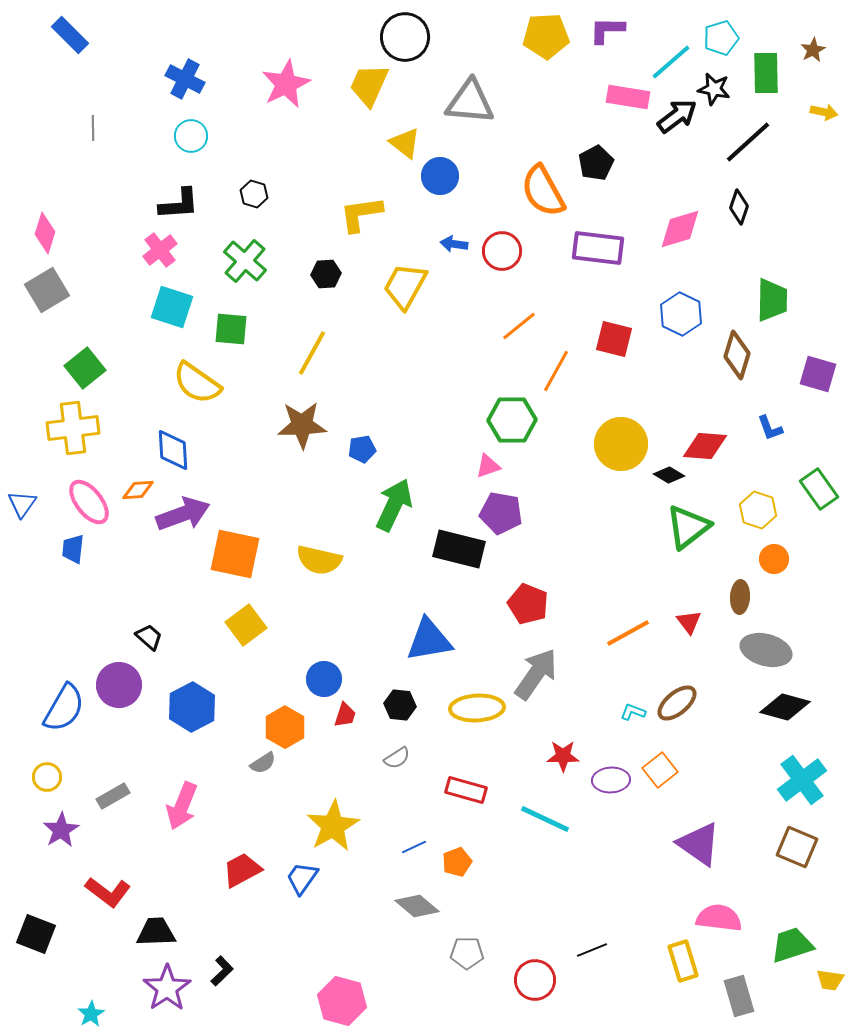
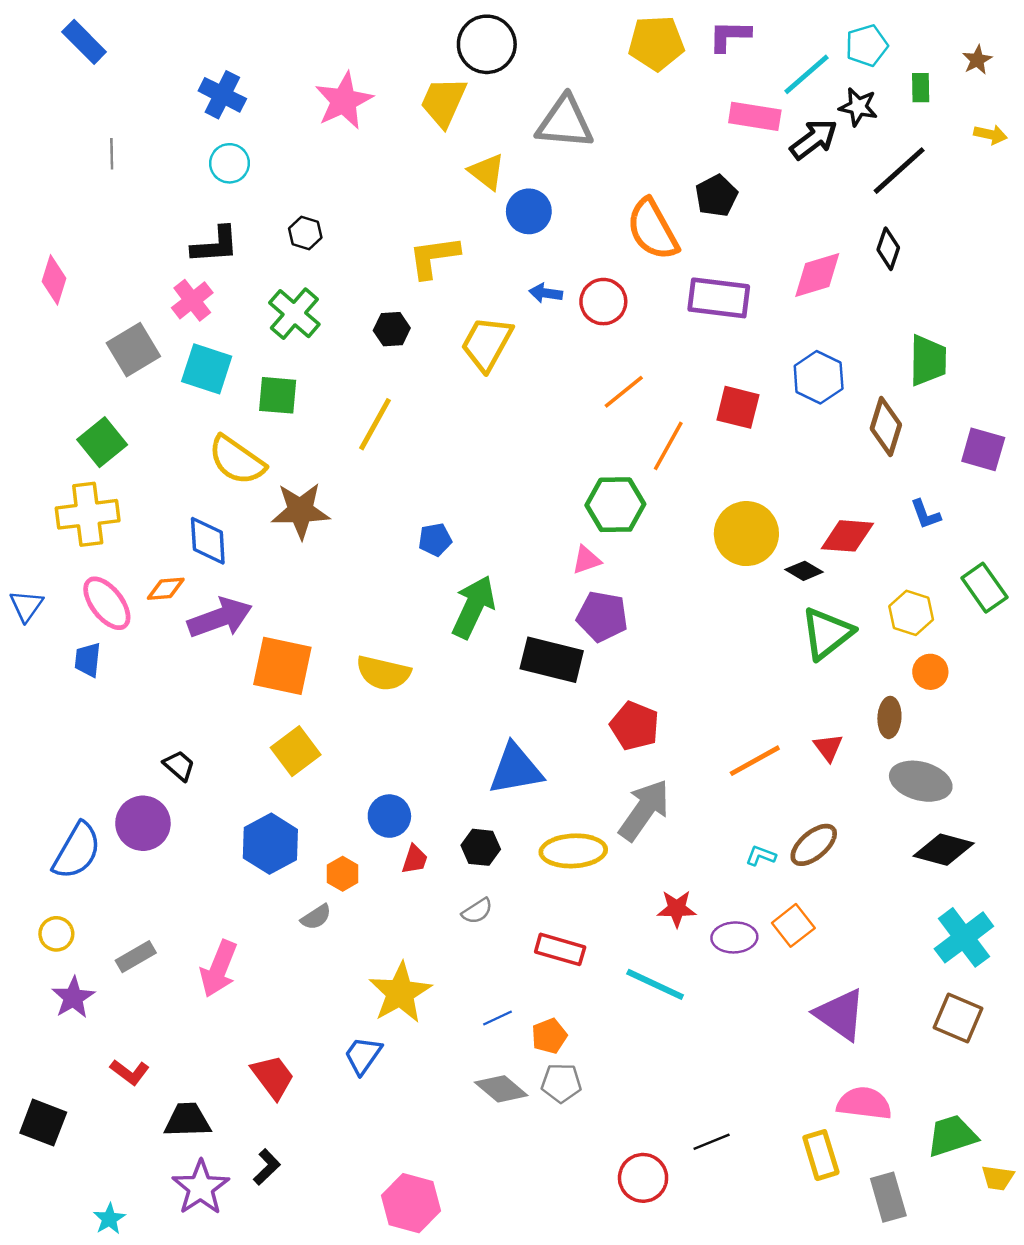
green rectangle: (766, 73) -> (921, 88), size x0.6
gray square: (47, 290) -> (133, 350), moved
brown star: (302, 425) -> (300, 511), moved
blue hexagon: (192, 707) -> (270, 844), moved
orange hexagon: (285, 727) -> (343, 874), size x0.7
red trapezoid: (242, 870) -> (273, 1077), moved, turned 81
red L-shape: (108, 892) -> (130, 1072), size x0.7
gray pentagon: (467, 953) -> (561, 1083), moved

